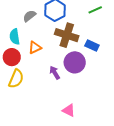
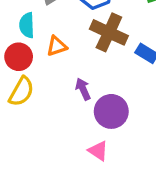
purple circle: (75, 62) -> (111, 111), moved

